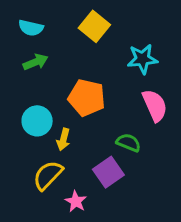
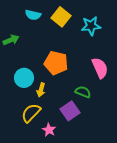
cyan semicircle: (31, 28) -> (33, 15), moved
cyan star: (142, 59) -> (91, 26), moved
green arrow: (35, 62) -> (11, 40), moved

